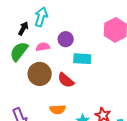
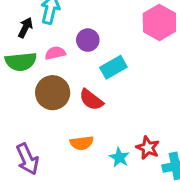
green semicircle: (19, 51) -> (21, 62), turned -130
cyan rectangle: (82, 59) -> (113, 67), turned -30

